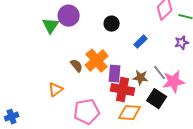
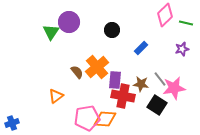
orange diamond: (130, 113) -> (105, 119), moved

